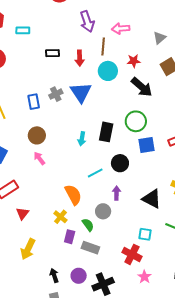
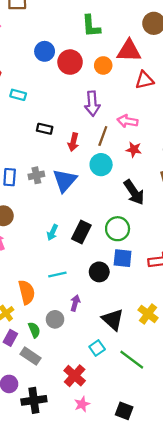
red star: (134, 61) -> (134, 150), moved
black circle: (120, 163) -> (99, 272), moved
cyan square: (145, 234) -> (97, 348), moved, turned 32

